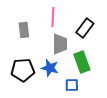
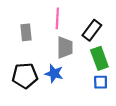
green rectangle: (82, 62) -> (99, 58), moved
blue square: (72, 85) -> (101, 82), moved

